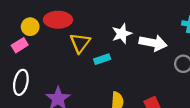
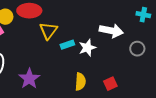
white star: (122, 34) -> (87, 48), moved

